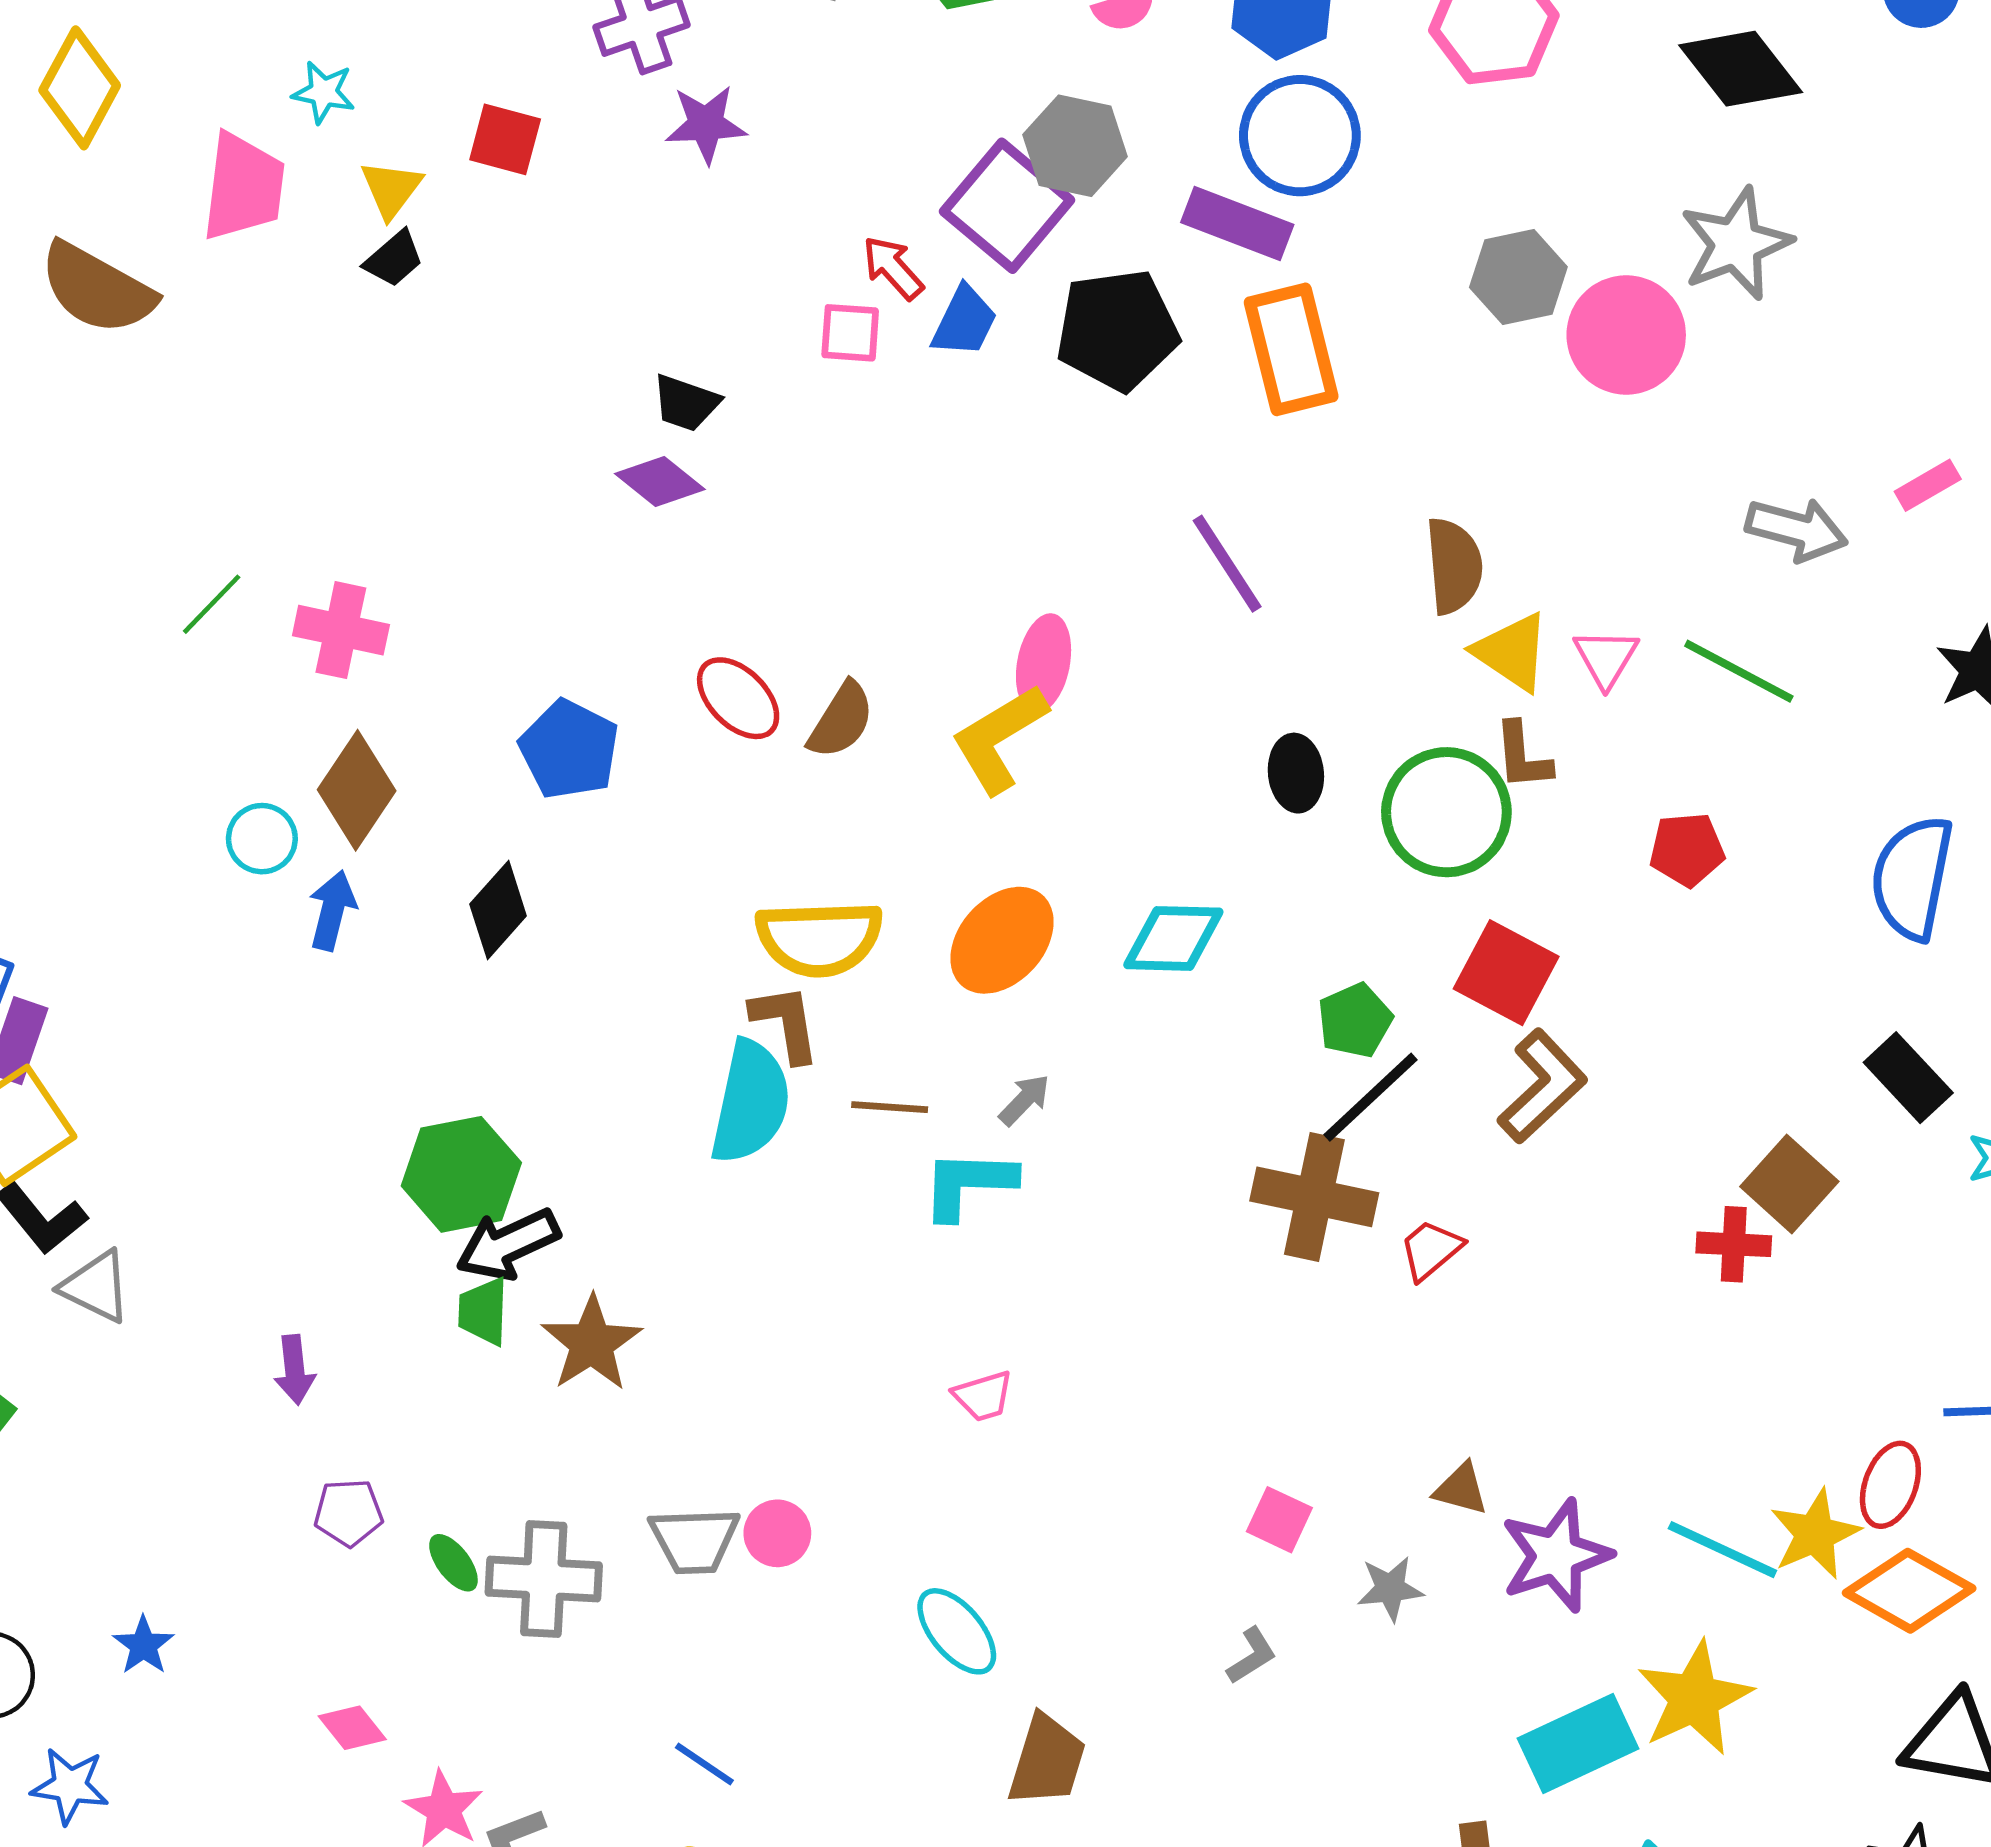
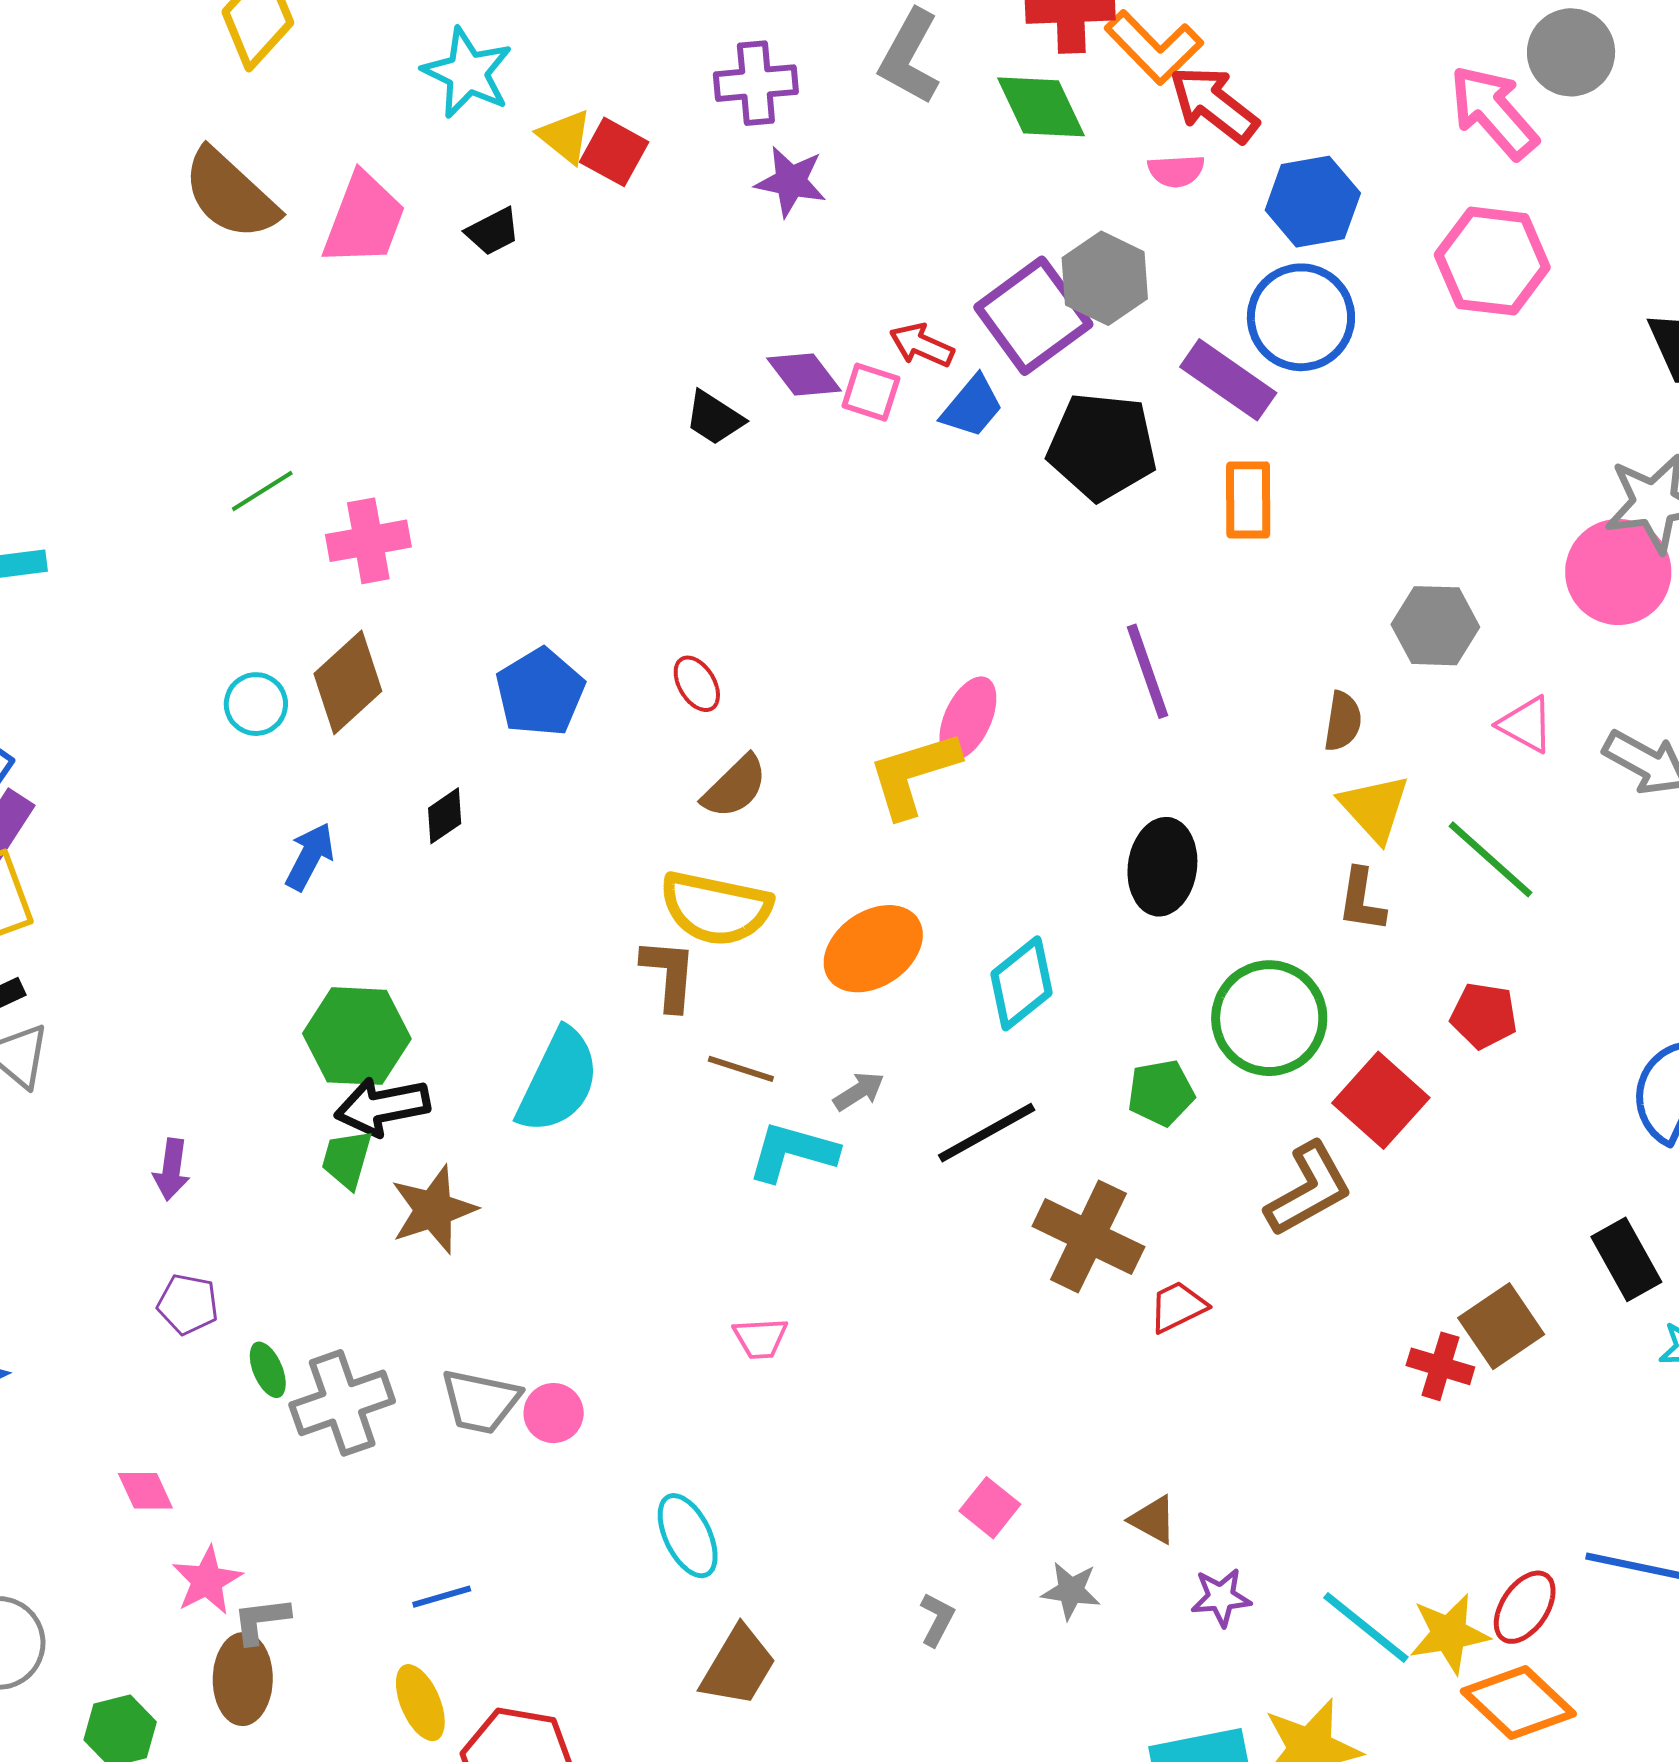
cyan star: (324, 92) -> (467, 73), size x1.6
pink trapezoid: (243, 187) -> (364, 219), moved
yellow triangle: (391, 189) -> (565, 136), moved, turned -42
red arrow: (893, 268) -> (922, 345), turned -38
gray hexagon: (1518, 277) -> (1435, 626), moved
pink circle: (1626, 335) -> (1618, 572), moved
orange rectangle: (1291, 349) -> (1248, 500), size x0.7
purple diamond: (660, 481) -> (804, 375), moved
brown semicircle: (1454, 566) -> (1343, 721), size x0.7
pink cross: (341, 630) -> (368, 541), turned -36
pink triangle: (1606, 658) -> (1526, 725), moved, turned -46
green line: (1739, 671) -> (1490, 859), moved
red ellipse: (738, 698) -> (697, 684), size x0.7
brown semicircle: (841, 720) -> (735, 787), moved
black ellipse: (1296, 773) -> (1162, 867), size x1.4
green circle: (1446, 812) -> (1269, 1018), moved
blue arrow: (332, 910) -> (310, 856), moved
black diamond: (498, 910) -> (445, 816), size x0.7
cyan diamond: (1173, 938) -> (1022, 983), turned -54
red square: (1506, 973) -> (1381, 1100), moved
black line: (1370, 1097) -> (987, 1133), moved
cyan semicircle: (751, 1102) -> (558, 1081), moved
purple star: (1556, 1556) -> (1221, 1597), size x0.6
gray cross: (544, 1579) -> (342, 1403), turned -36
gray L-shape: (1252, 1656) -> (937, 1619), turned -44
blue line: (704, 1764) -> (442, 1597), turned -64

